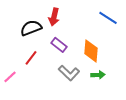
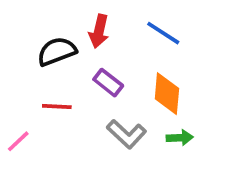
blue line: (108, 18) -> (163, 33), moved
red line: (31, 58) -> (57, 106), turned 56

